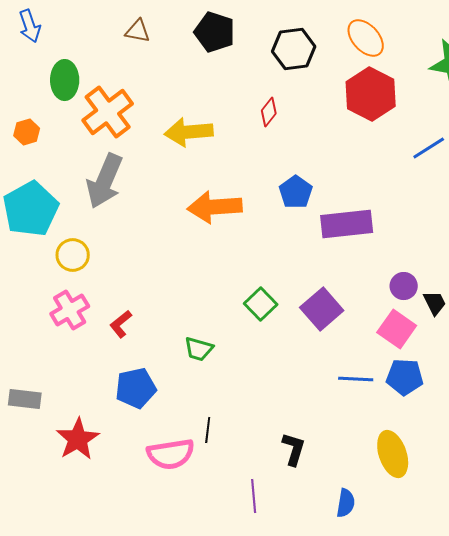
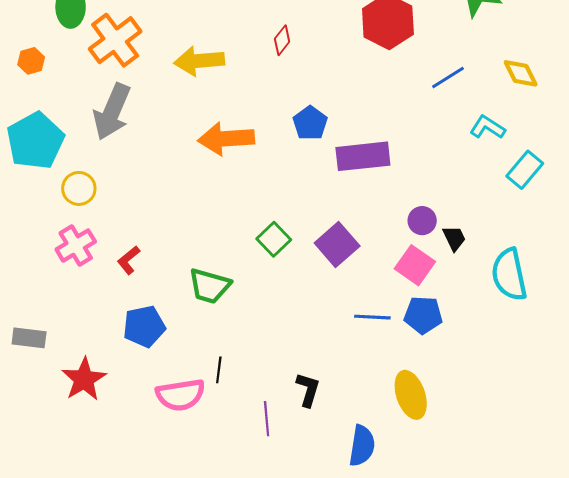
green trapezoid: (199, 349) -> (209, 286), size x1.4
purple line: (254, 496) -> (267, 419), moved
blue semicircle: (346, 503) -> (362, 446), size x1.4

